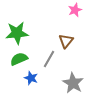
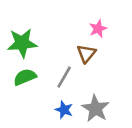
pink star: (75, 10) -> (98, 29), moved
blue star: (31, 78) -> (64, 110), moved

